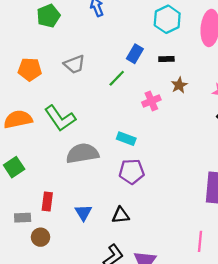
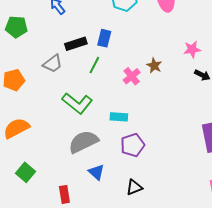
green pentagon: (48, 16) -> (16, 27), turned -30
black rectangle: (166, 59) -> (76, 44), moved, size x1.5
brown star: (179, 85) -> (154, 66), moved
green L-shape: (60, 118) -> (77, 103), moved
blue triangle: (83, 213) -> (96, 172), moved

